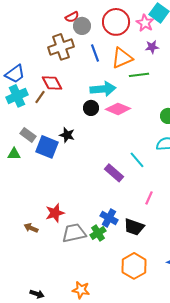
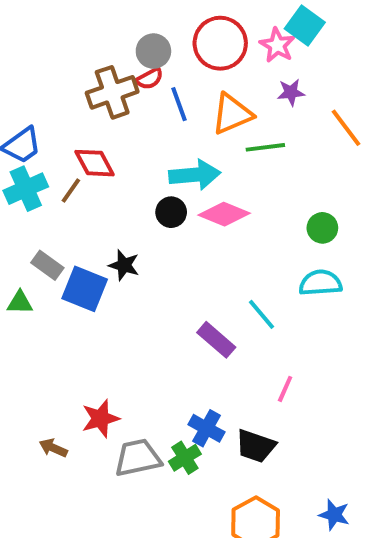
red semicircle: (72, 17) -> (150, 79), moved

